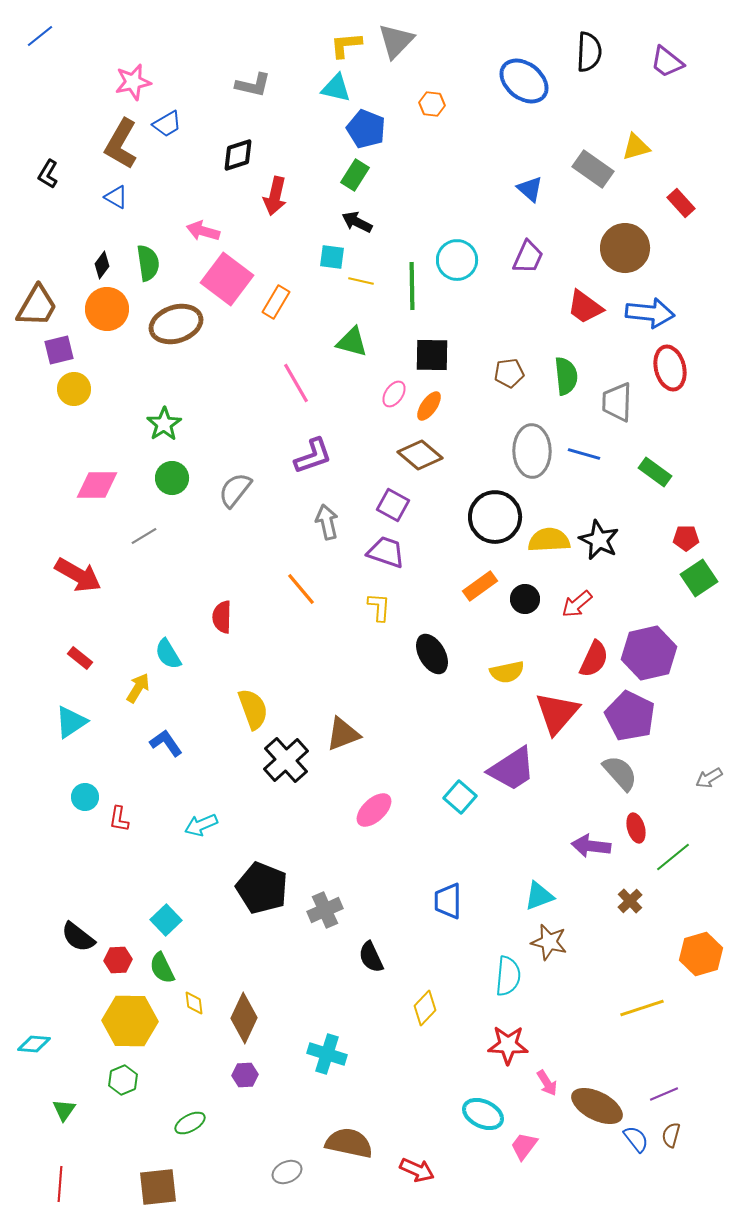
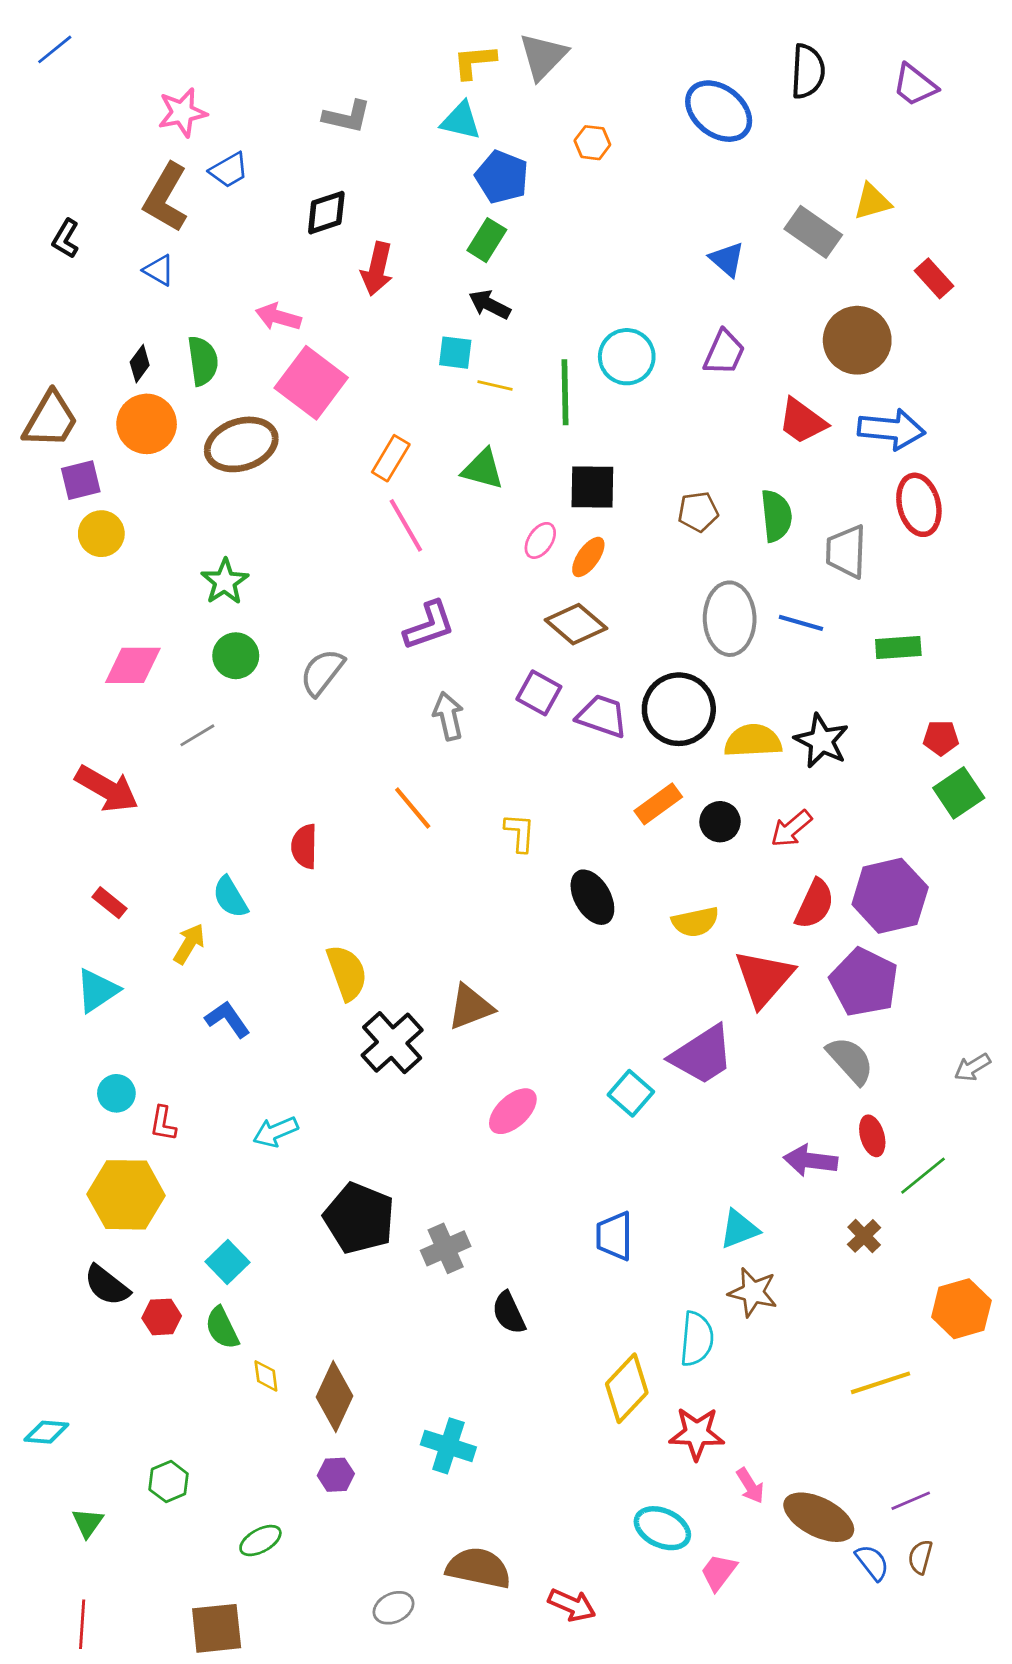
orange rectangle: (276, 302) -> (391, 458), moved
green rectangle: (655, 472) -> (898, 647), turned -40
purple trapezoid: (386, 552) -> (602, 716), moved
yellow diamond: (425, 1008) -> (627, 1388), moved, size x1.4
yellow hexagon: (130, 1021) -> (126, 1195), moved

